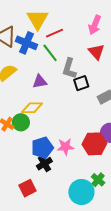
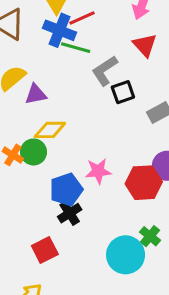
blue cross: (27, 43) -> (60, 30), moved
green line: (50, 53) -> (76, 48), turned -36
gray L-shape: (69, 69) -> (105, 71), turned 40
purple triangle: (40, 82) -> (36, 94), moved
pink star: (65, 147) -> (98, 171), moved

